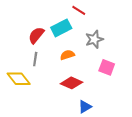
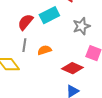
orange semicircle: (67, 55) -> (44, 50), moved
red diamond: (71, 83) -> (72, 68), moved

